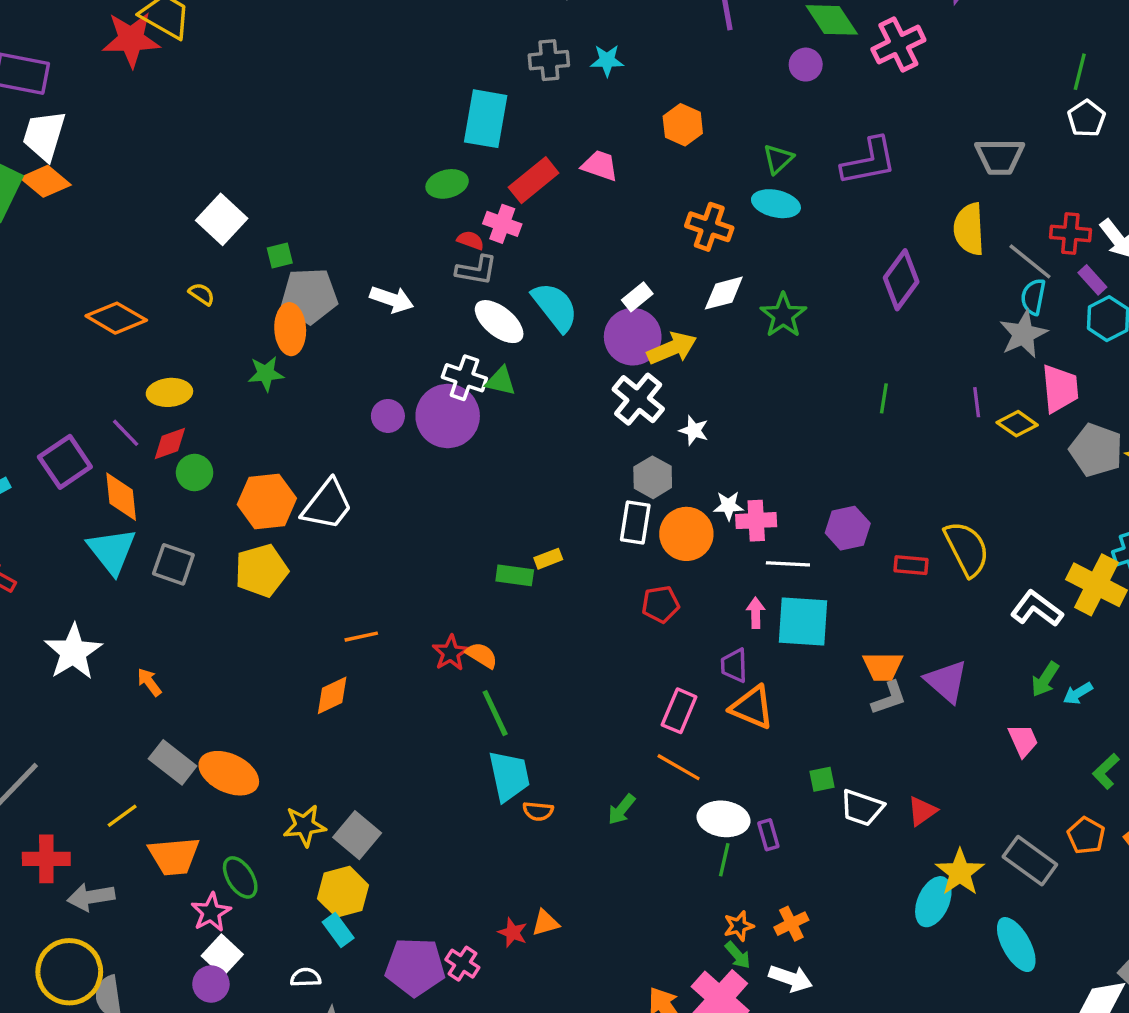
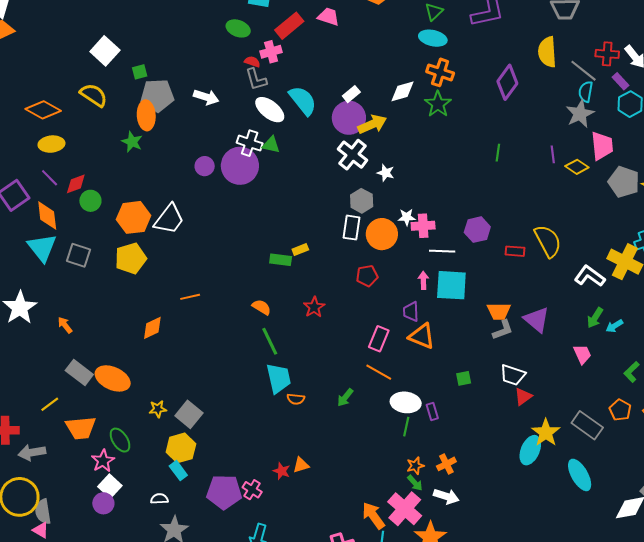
green ellipse: (447, 184) -> (238, 28), turned 35
pink cross: (502, 224) -> (271, 52), turned -35
orange cross: (709, 227) -> (440, 72), moved
gray L-shape: (476, 270) -> (256, 79), turned 65
yellow semicircle: (202, 294) -> (94, 95), size x1.8
green star: (266, 374) -> (132, 142), turned 30
yellow ellipse: (169, 392) -> (51, 144), moved
red star: (451, 653) -> (314, 307), moved
orange diamond: (332, 695) -> (152, 328), moved
white trapezoid: (862, 808) -> (513, 375), moved
yellow star: (305, 826) -> (158, 409), size x0.7

